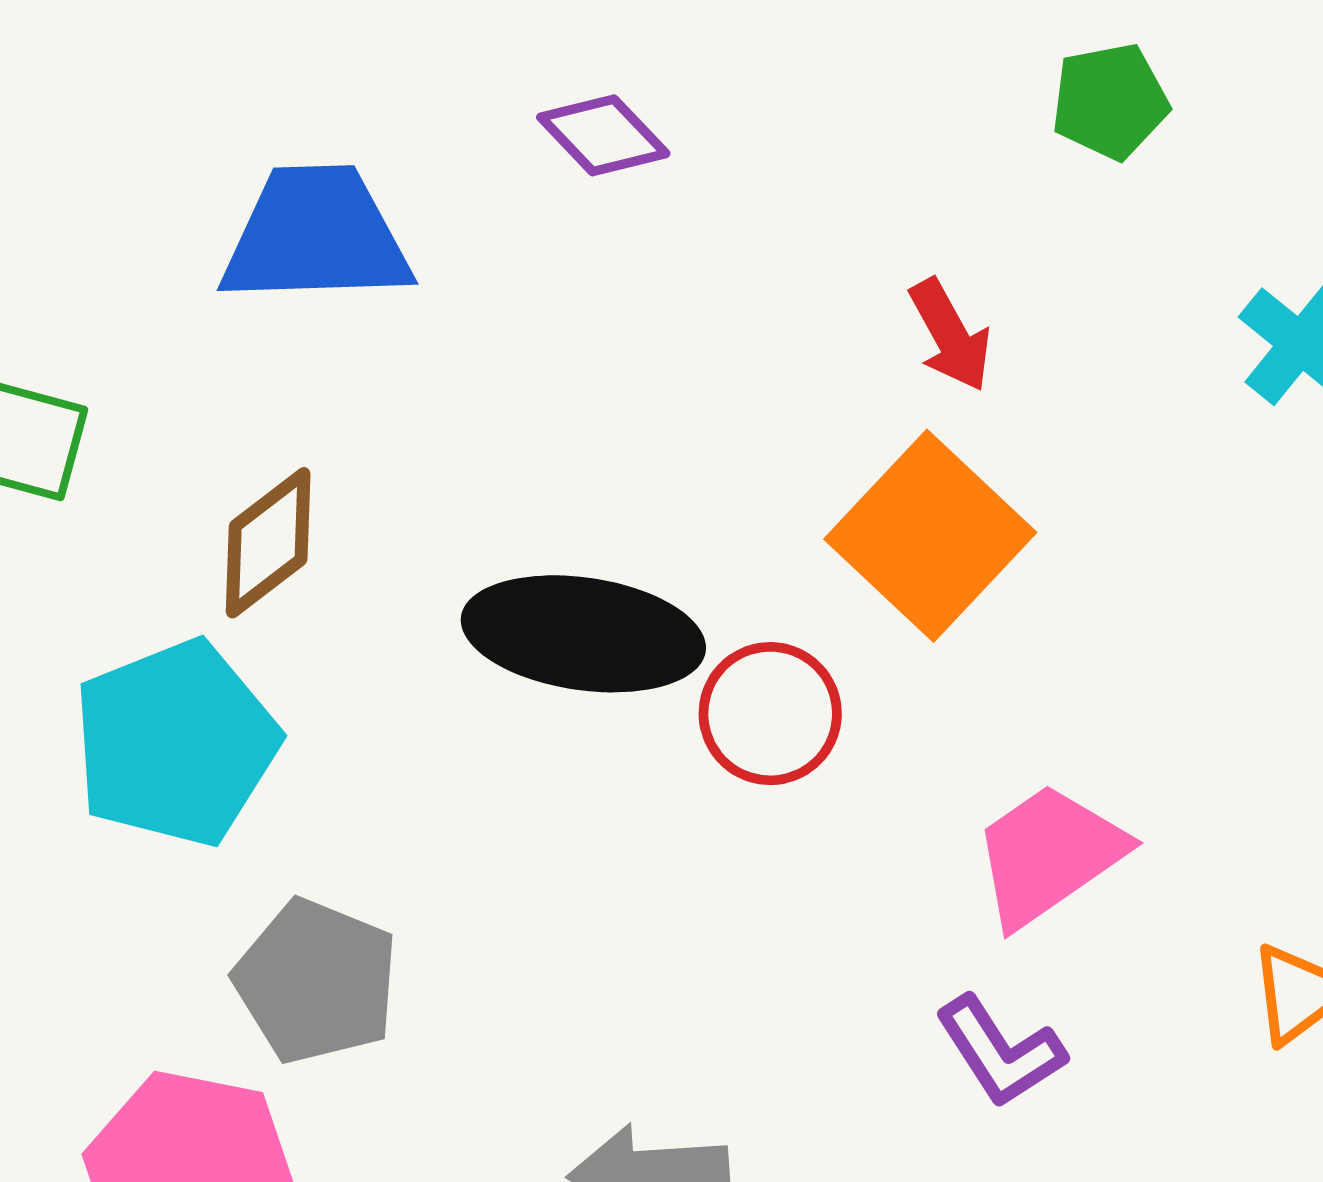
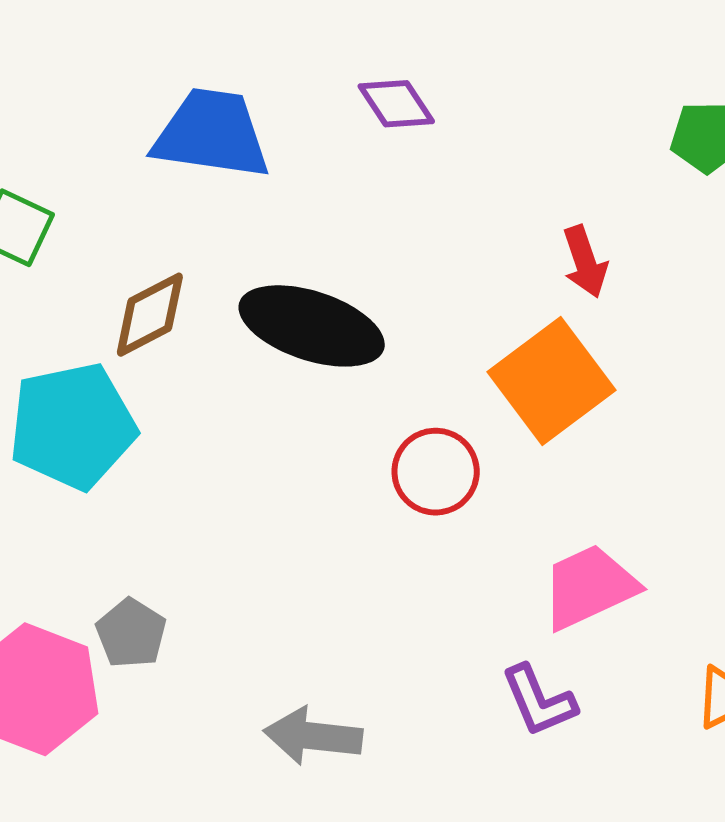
black ellipse: (583, 634) -> (312, 326), moved
gray pentagon: (316, 981) -> (131, 633), moved, size x0.7

